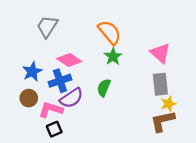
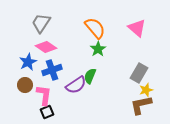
pink triangle: (160, 53) -> (137, 28), moved
pink diamond: (69, 60) -> (46, 47), moved
gray rectangle: (160, 84) -> (139, 73), turned 36
purple semicircle: (71, 98) -> (76, 85), moved
pink L-shape: (51, 110) -> (44, 95), turned 80

